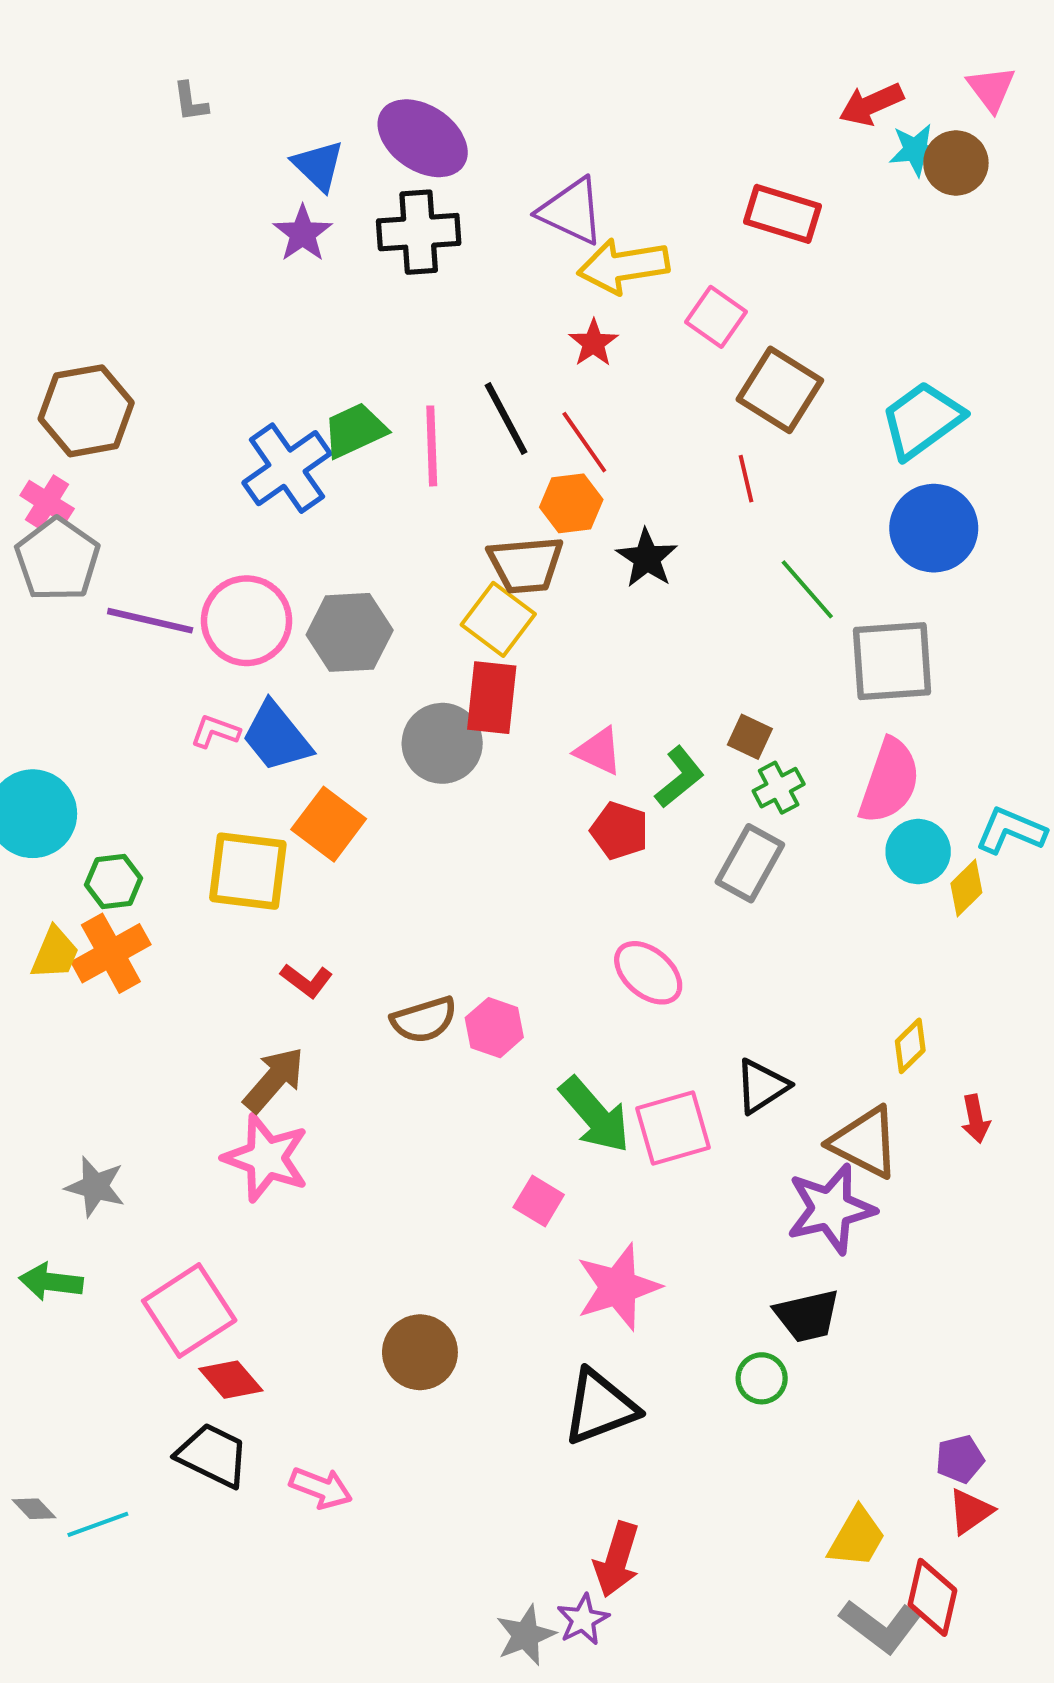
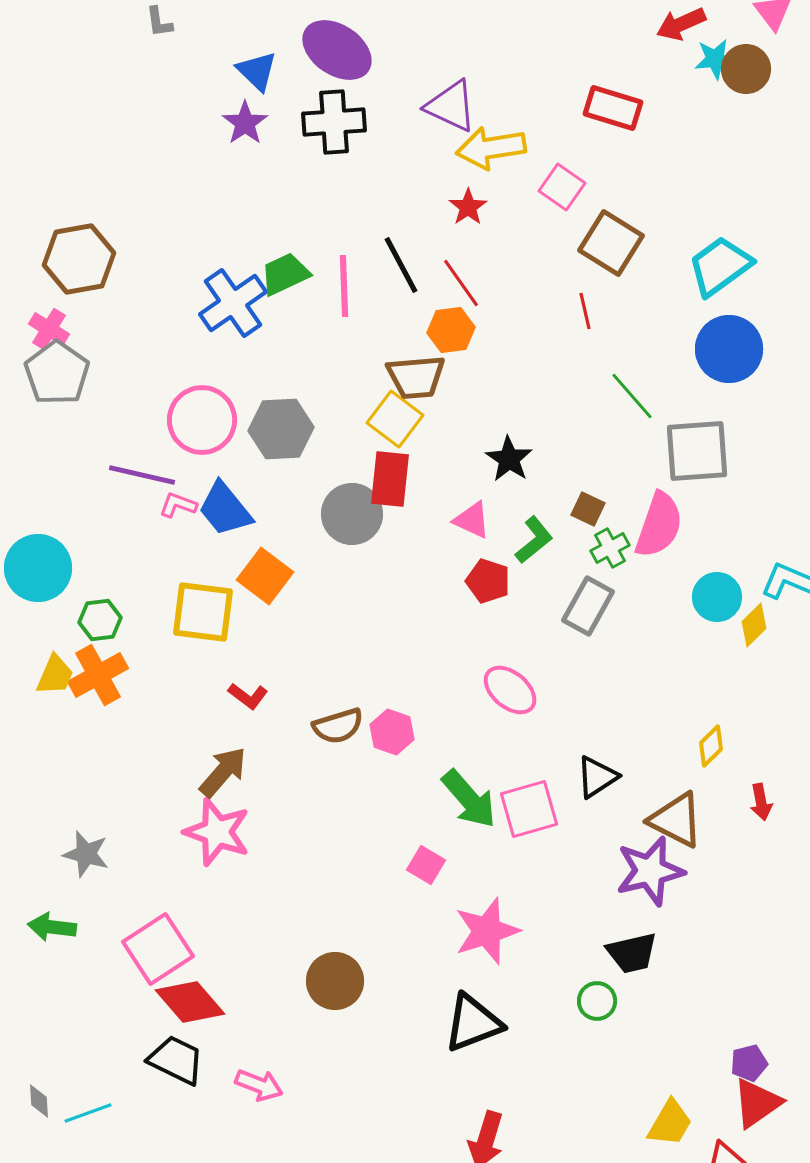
black star: (647, 558) -> (509, 459), moved
purple line: (150, 621) -> (142, 475), moved
pink semicircle: (889, 781) -> (659, 525), moved
red diamond: (231, 1380) -> (190, 1002), size x1.4
gray diamond: (34, 1509) -> (39, 1101), turned 40
red triangle: (970, 1511) -> (757, 1103), size x1.4

